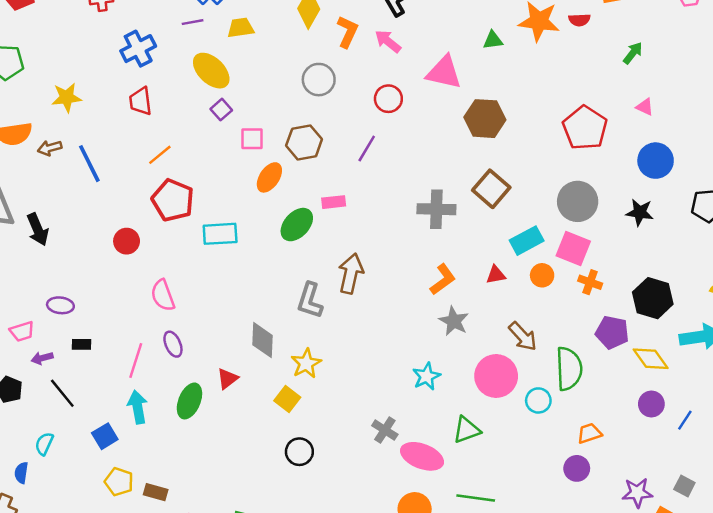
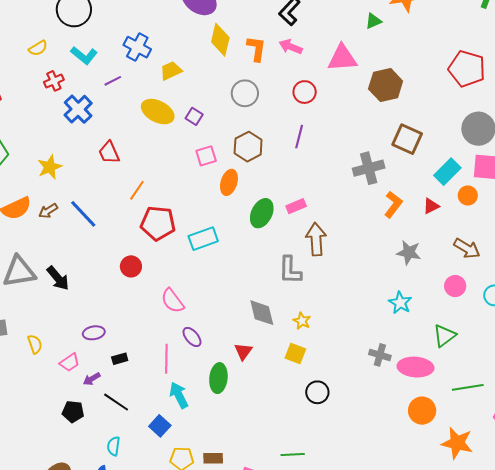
purple line: (193, 22) -> (113, 81), moved
blue cross: (138, 49) -> (78, 109), moved
purple square: (221, 110) -> (194, 116), moved
pink rectangle: (334, 202) -> (296, 206), moved
orange L-shape: (443, 279) -> (393, 204), moved
yellow star: (306, 363) -> (302, 321), size x0.7
pink circle: (496, 376) -> (455, 286), size x0.6

